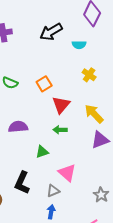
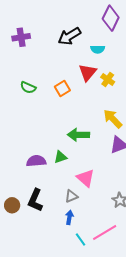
red triangle: (61, 105) -> (88, 72), moved
purple semicircle: (18, 127) -> (36, 161), moved
green arrow: (60, 130) -> (78, 135), size x1.5
black L-shape: (22, 183) -> (35, 200), moved

